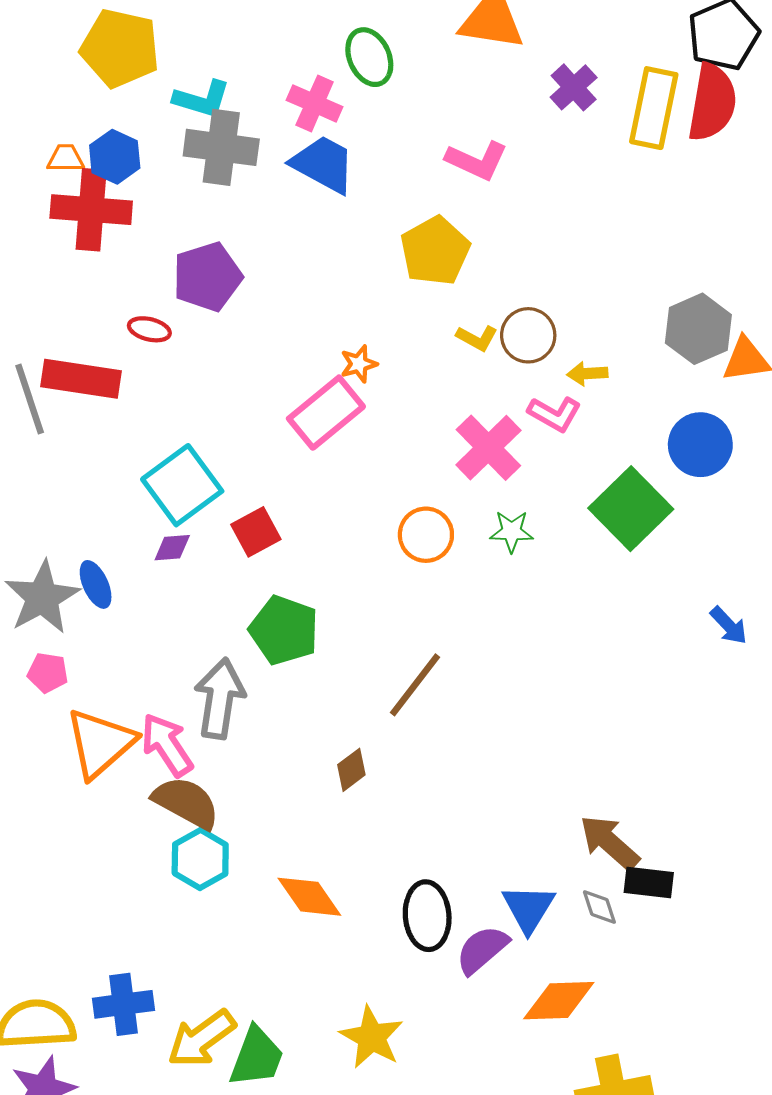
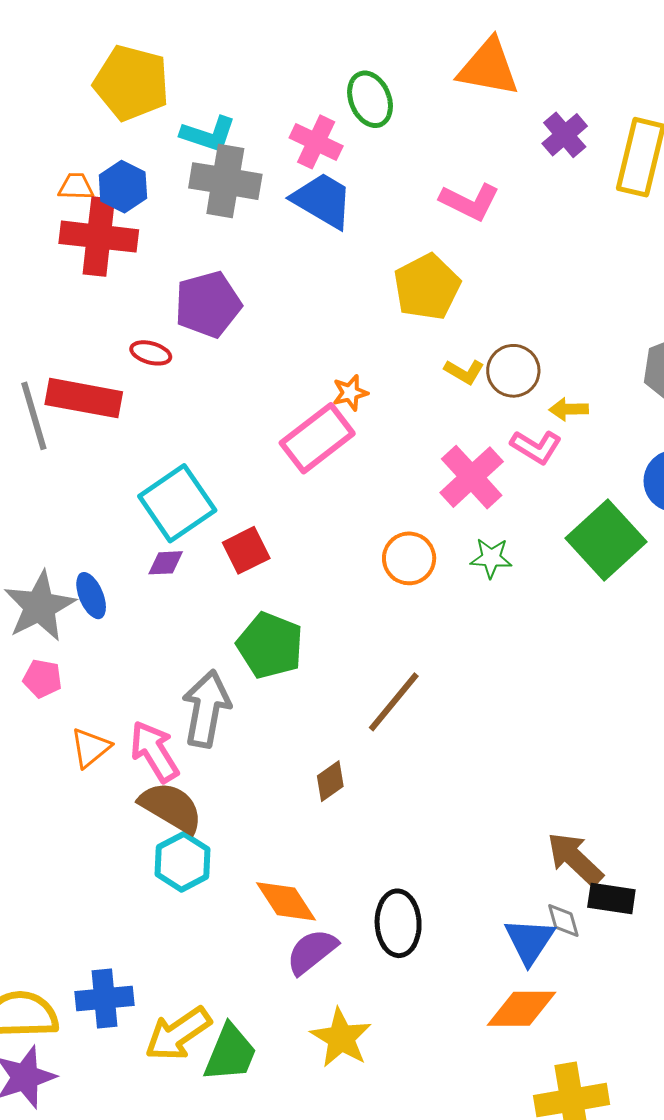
orange triangle: (100, 743) -> (90, 748), size x0.6
blue triangle: (528, 908) -> (529, 941), moved
purple semicircle: (482, 950) -> (312, 952), moved

